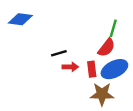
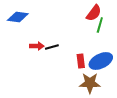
red semicircle: (107, 48) -> (94, 13), moved
red arrow: (70, 67) -> (37, 46), moved

